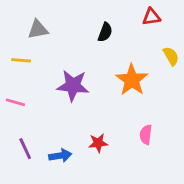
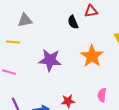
red triangle: (151, 17) -> (91, 11), moved
black semicircle: (105, 32) -> (73, 22), turned 136

